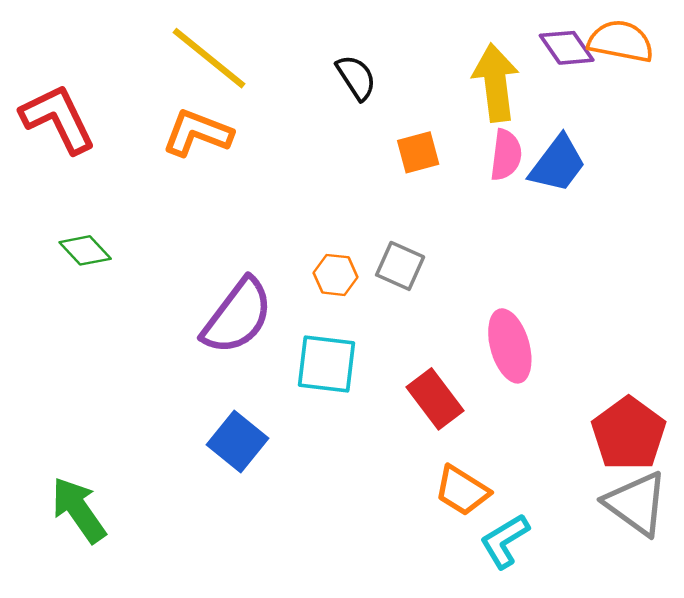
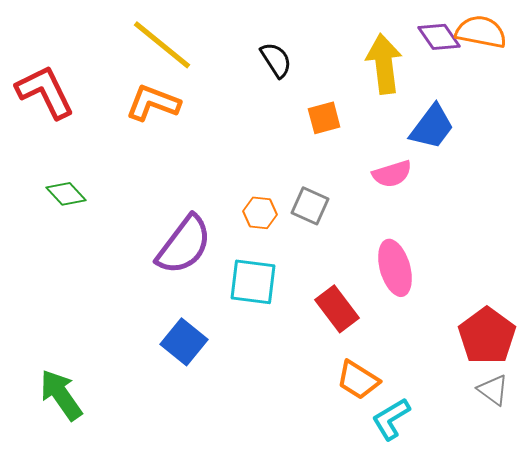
pink semicircle: (506, 155) -> (392, 174), moved, turned 66
gray triangle: (636, 503) -> (493, 390), size x0.6

